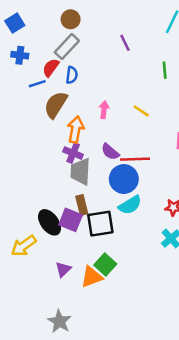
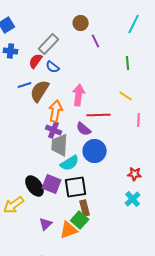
brown circle: (71, 19) -> (81, 23), moved
blue semicircle: (72, 75) -> (53, 67), turned 120
blue line: (37, 84) -> (25, 85), moved
pink arrow: (104, 110) -> (79, 95), size x1.5
yellow line: (141, 111) -> (126, 96), moved
red line: (135, 159) -> (99, 115), moved
brown rectangle: (82, 205) -> (85, 208), moved
cyan semicircle: (130, 205) -> (70, 163), moved

